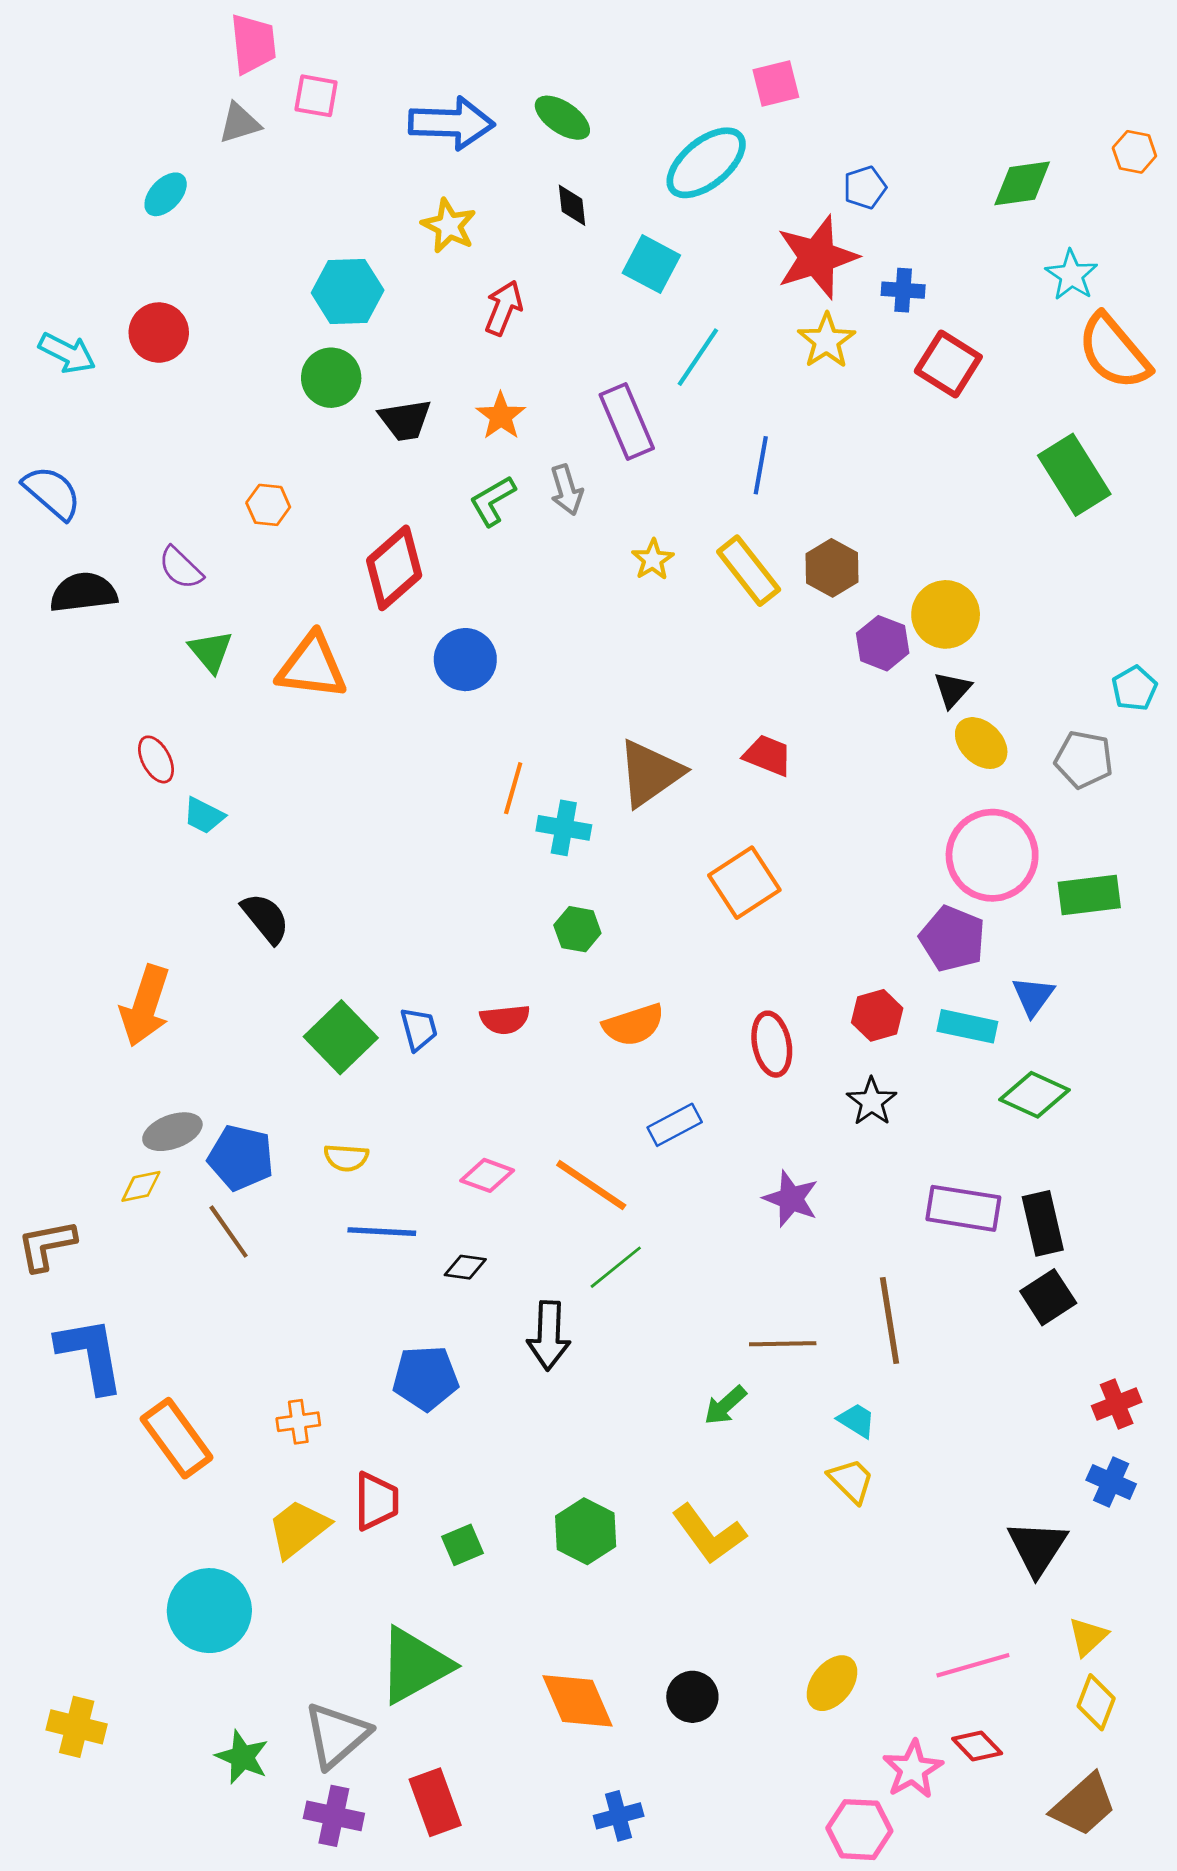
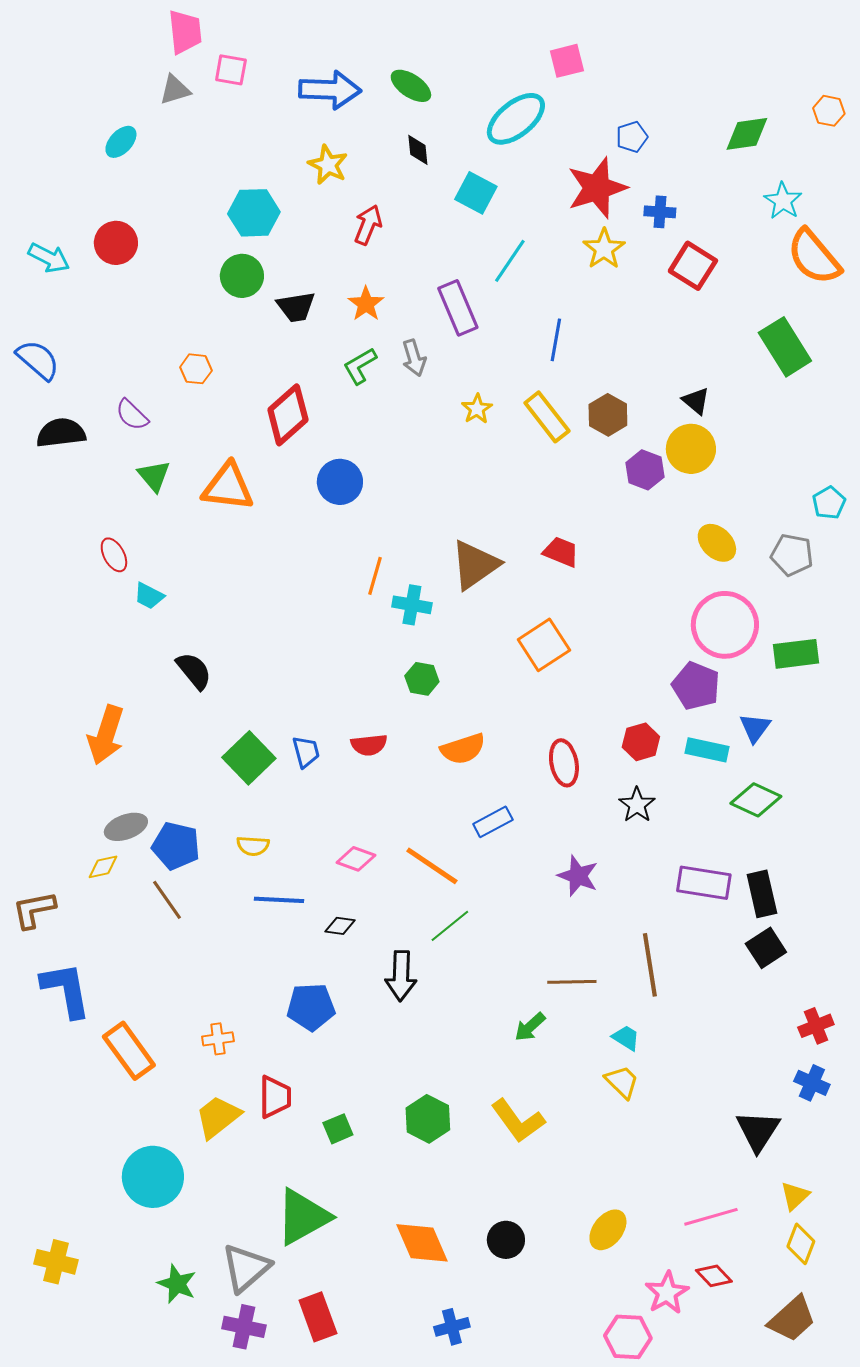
black triangle: (952, 690) -> (696, 401), moved, turned -32

